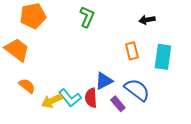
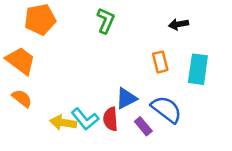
orange semicircle: (27, 86) -> (22, 98), moved
yellow arrow: (52, 101) -> (63, 123), turned 35

